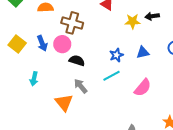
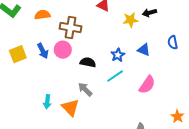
yellow square: (17, 44) -> (18, 54), turned 36
blue triangle: (143, 52) -> (144, 50), turned 40
black semicircle: (77, 61) -> (88, 62), moved
cyan arrow: (34, 79) -> (47, 102), moved

